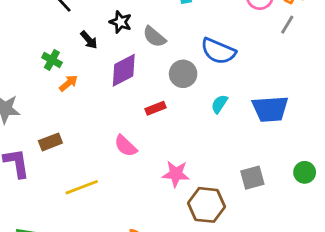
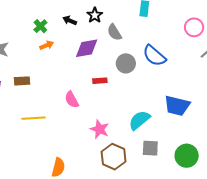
black arrow: (89, 40) -> (70, 20), turned 136
cyan semicircle: (219, 104) -> (139, 120), moved, size x1.6
green circle: (305, 172) -> (187, 156), size x1.5

